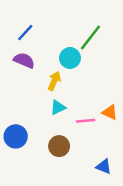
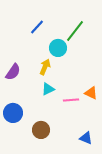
blue line: (25, 33) -> (37, 27), moved
purple semicircle: (24, 60) -> (13, 72), moved, turned 102
brown circle: (59, 146) -> (41, 130), moved

